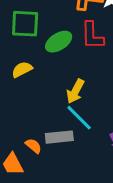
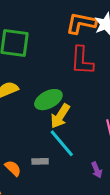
green ellipse: (59, 42) -> (48, 100), moved
gray rectangle: (59, 137) -> (40, 161), size x0.6

